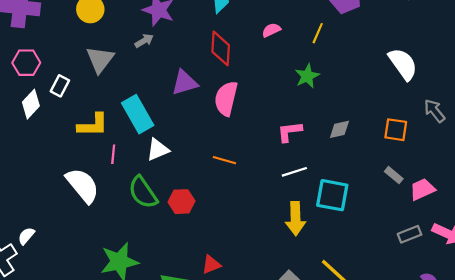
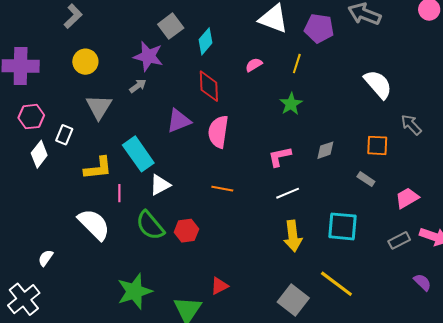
gray rectangle: (394, 175) -> (366, 179), moved
cyan square: (332, 195) -> (342, 226), moved
white semicircle: (26, 236) -> (46, 258), moved

